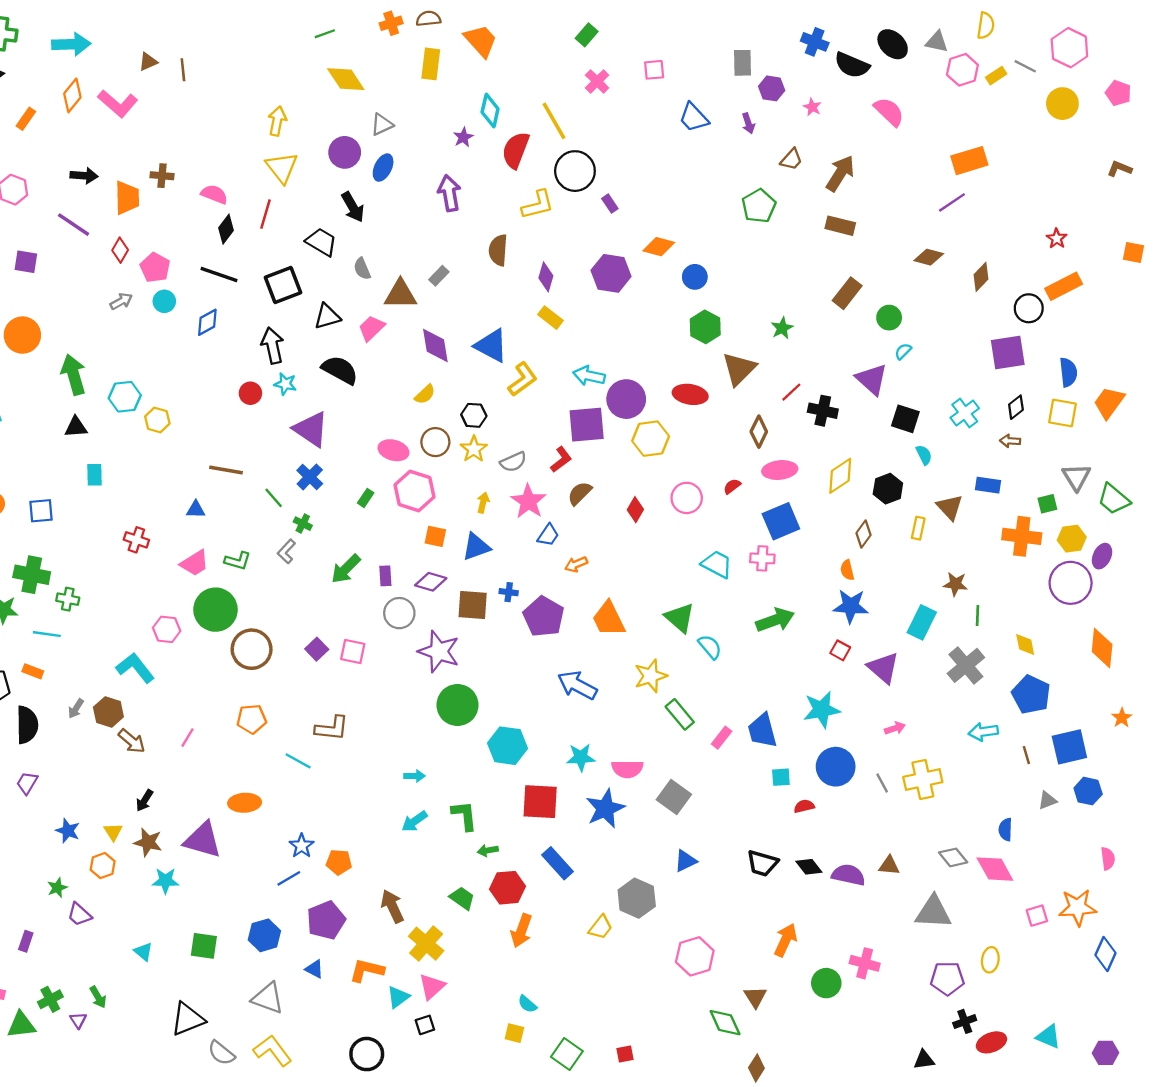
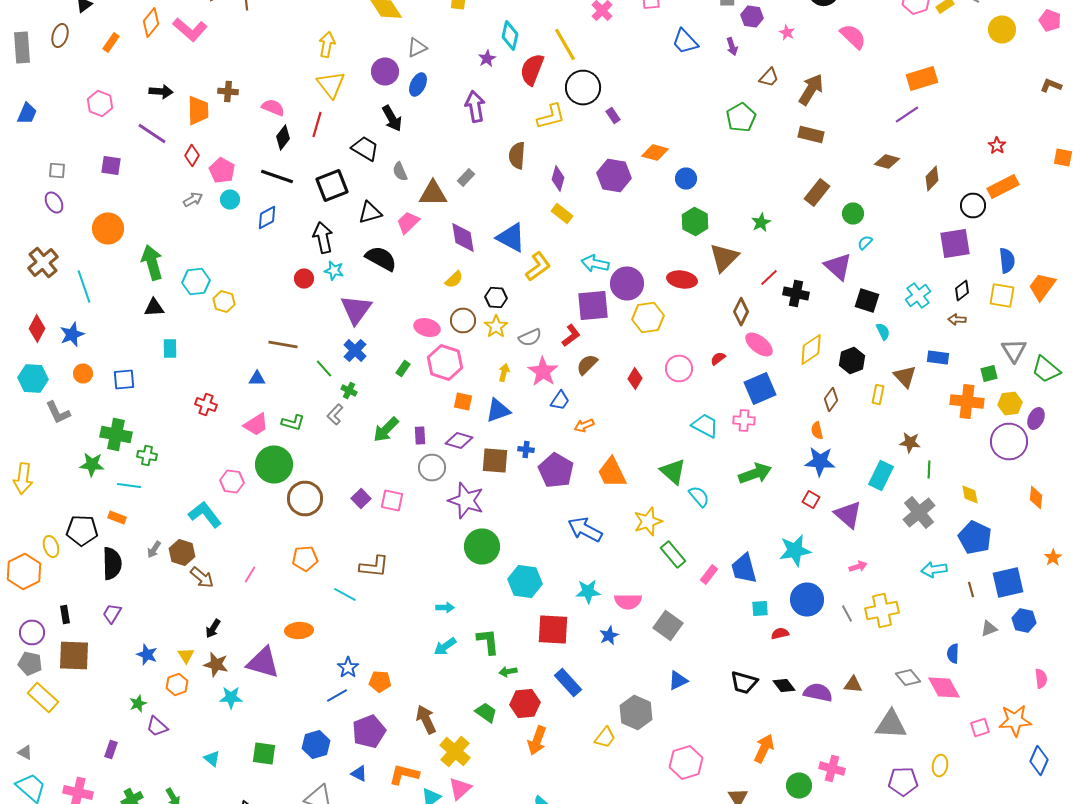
purple triangle: (311, 429) -> (356, 310), turned 32
pink ellipse: (780, 470) -> (759, 344), turned 44
orange diamond: (1102, 648) -> (1036, 498), size x0.7
blue star: (605, 809) -> (609, 636), size x0.6

